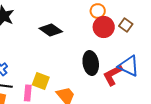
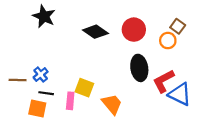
orange circle: (98, 11) -> (168, 41), moved
red circle: (104, 27) -> (134, 30), moved
blue triangle: (129, 66) -> (180, 94), moved

